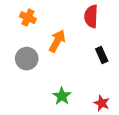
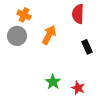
gray circle: (27, 59) -> (17, 36), moved
red star: (102, 103) -> (78, 88), moved

